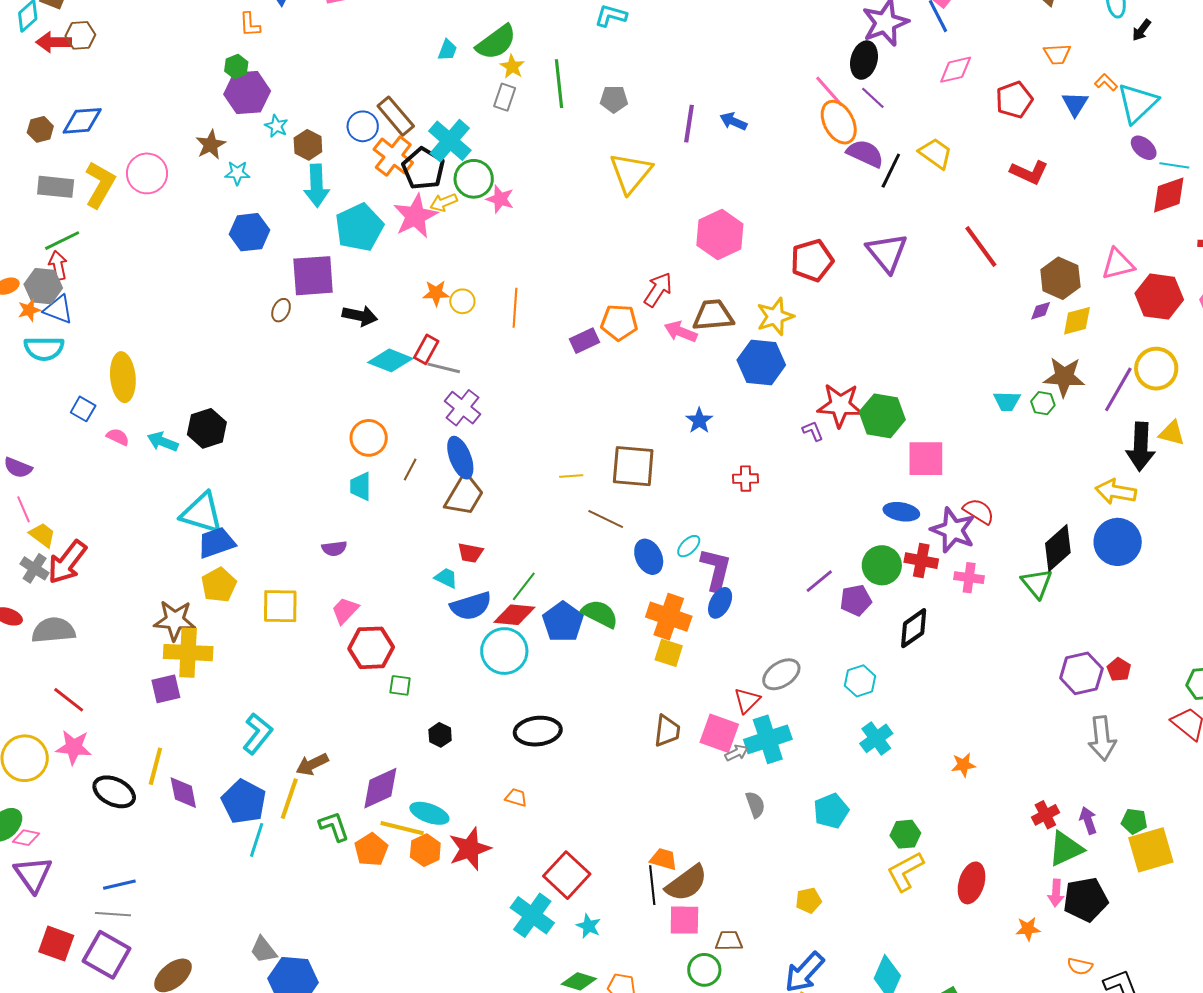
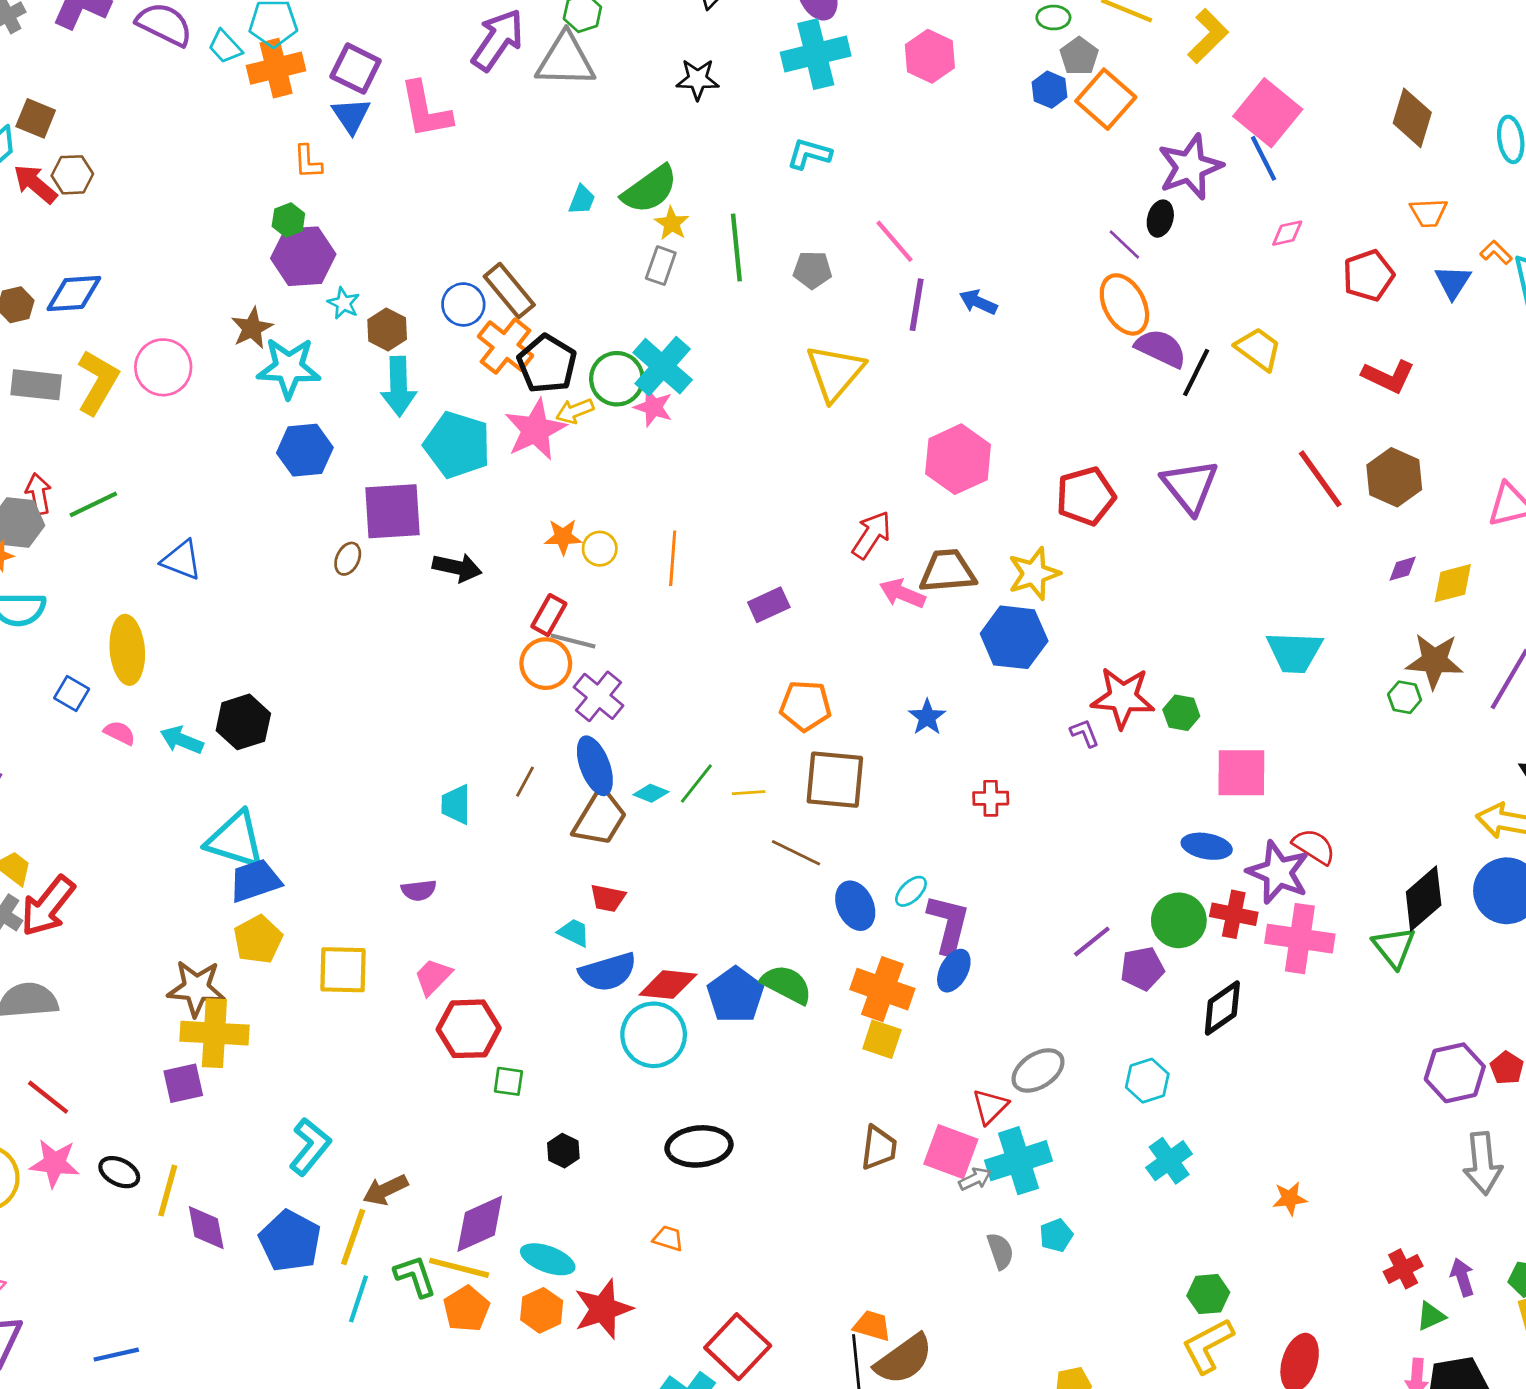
red arrow: (54, 42) -> (35, 184), turned 40
black ellipse: (864, 60) -> (1160, 219), size x0.7
pink diamond: (956, 70) -> (1287, 233), size x0.7
pink line: (829, 91) -> (895, 241), moved
purple line: (873, 98) -> (1124, 244), moved
cyan cross: (450, 141) -> (663, 366), moved
cyan star: (237, 173) -> (289, 368), size x1.8
cyan pentagon: (359, 227) -> (457, 445), turned -30
green line: (62, 241) -> (93, 504), moved
brown hexagon: (1060, 278) -> (1394, 477), moved
blue triangle: (58, 309) -> (182, 560), moved
orange pentagon: (619, 322) -> (805, 706), moved
cyan diamond: (390, 360) -> (651, 793), moved, size x0.6
cyan trapezoid: (1007, 401) -> (1294, 652), moved, size x1.5
green hexagon: (882, 416) -> (1181, 713), size x0.6
orange circle: (369, 438) -> (546, 664), moved
pink cross: (969, 578) -> (1300, 939), size x1.6
green line: (524, 586) -> (696, 784), moved
black ellipse: (114, 792) -> (119, 1172), moved, size x0.7
cyan pentagon: (831, 811) -> (1056, 1235), moved, size x0.7
yellow line: (402, 828) -> (459, 1268), moved
cyan line: (257, 840) -> (359, 1299), moved
green triangle: (1066, 849) -> (1431, 1316), size x0.6

